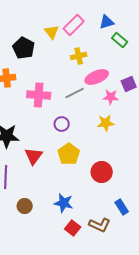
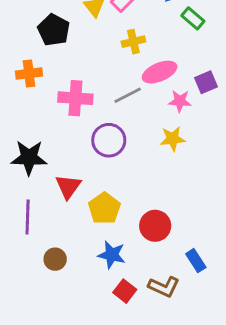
purple circle: (62, 124) -> (109, 140), size x1.5
yellow pentagon: (69, 154) -> (104, 208), moved
red circle: (102, 172) -> (155, 226), moved

